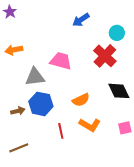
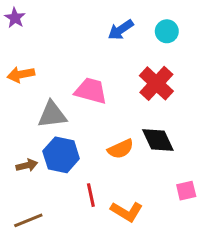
cyan circle: (117, 33) -> (167, 31), moved
black diamond: (119, 91) -> (158, 140), moved
orange L-shape: (90, 125) -> (127, 211), moved

